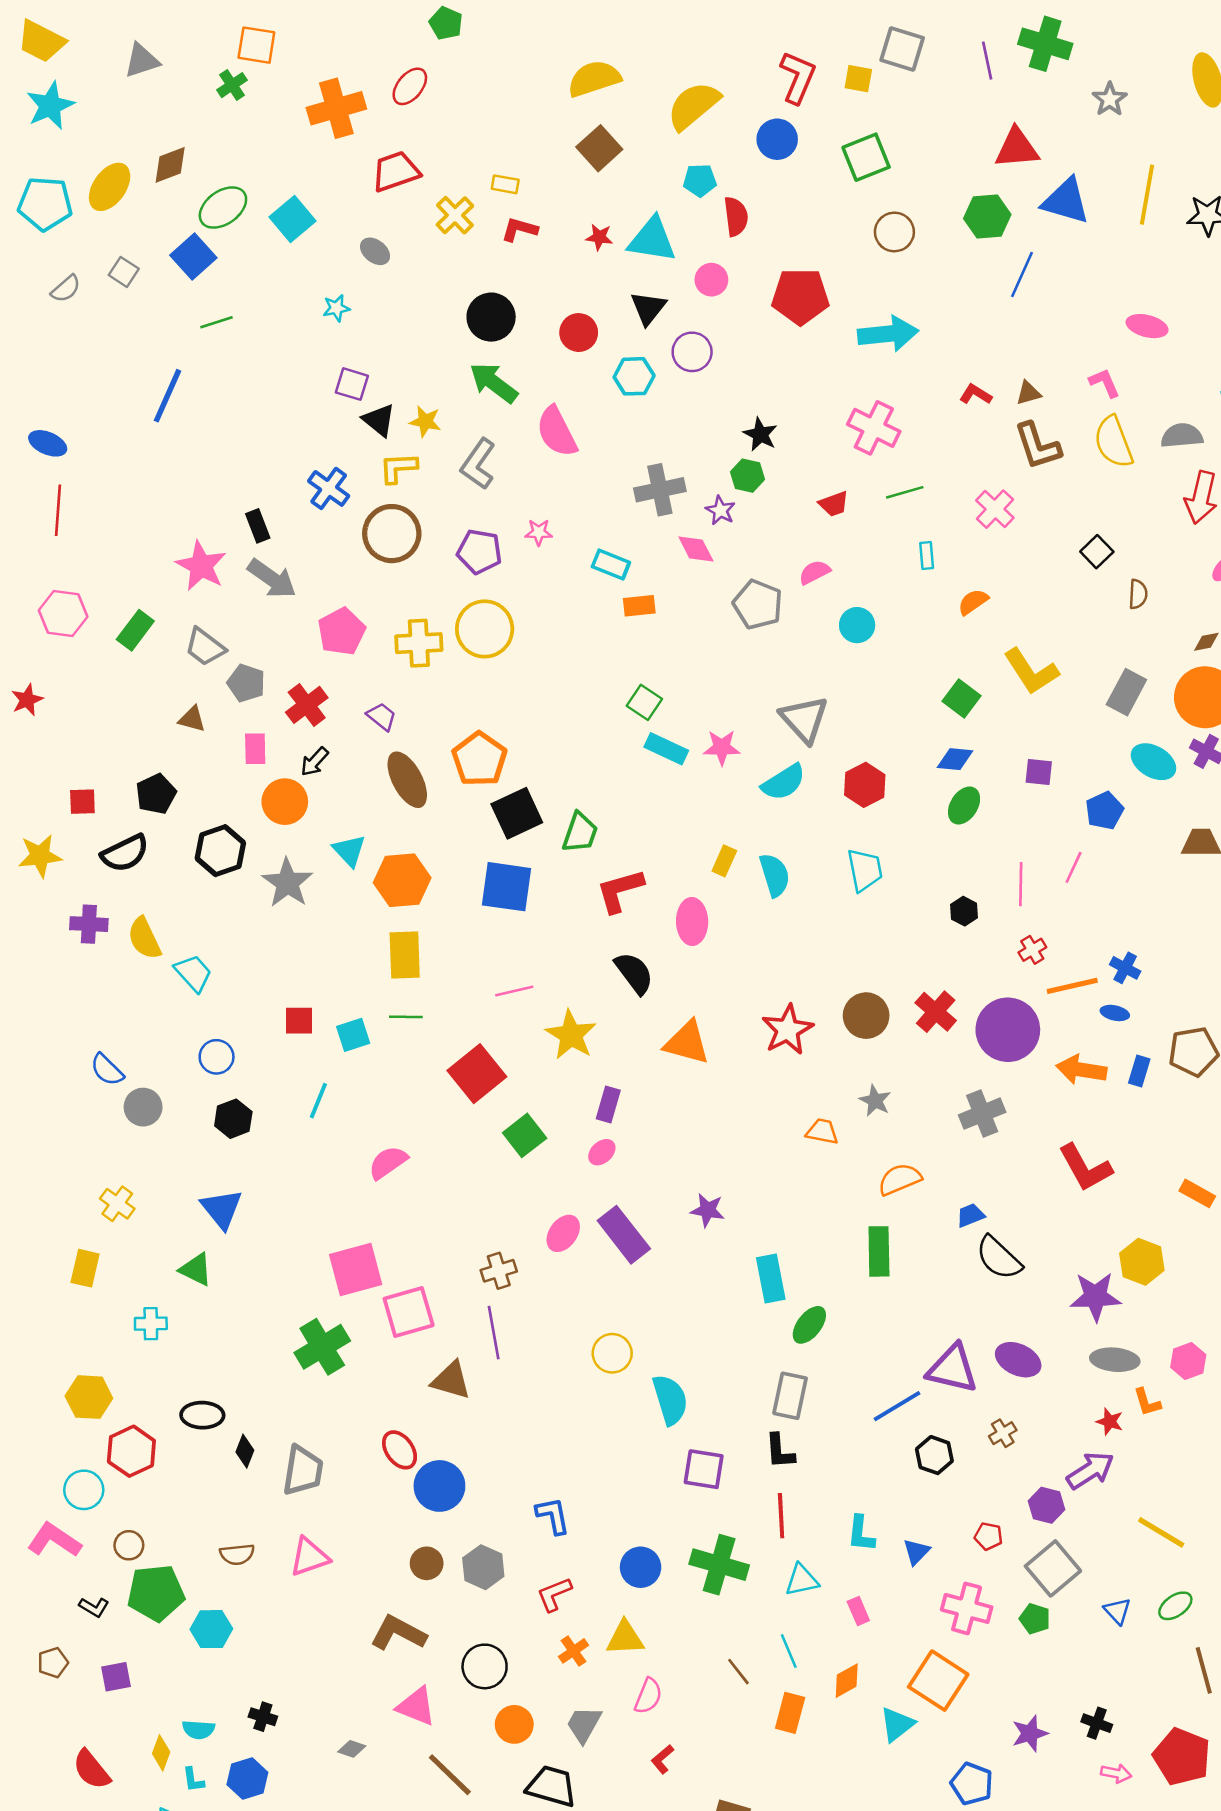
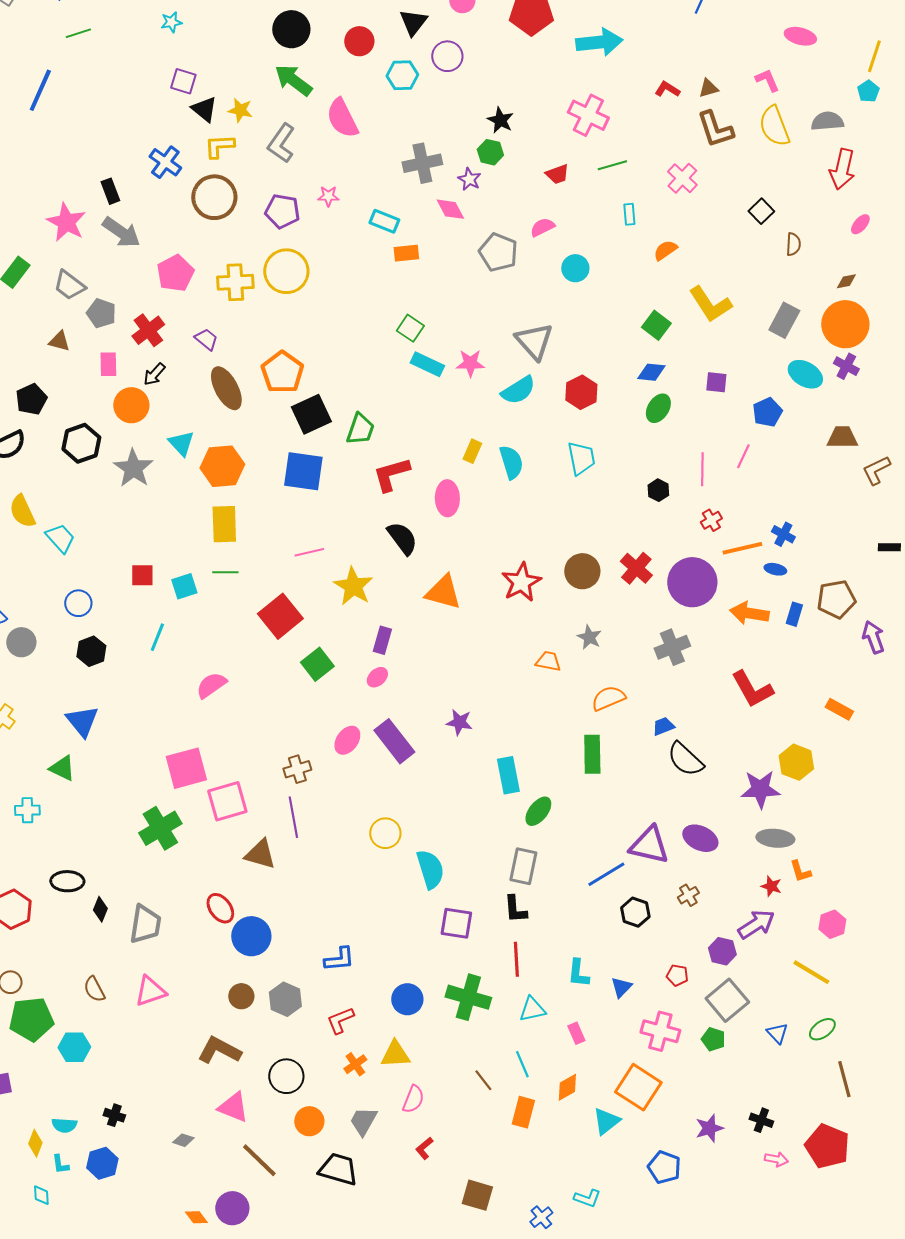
pink hexagon: (1188, 1361) -> (832, 924), moved
blue L-shape: (553, 1516) -> (339, 959), turned 96
brown semicircle: (237, 1554) -> (94, 989), turned 68

